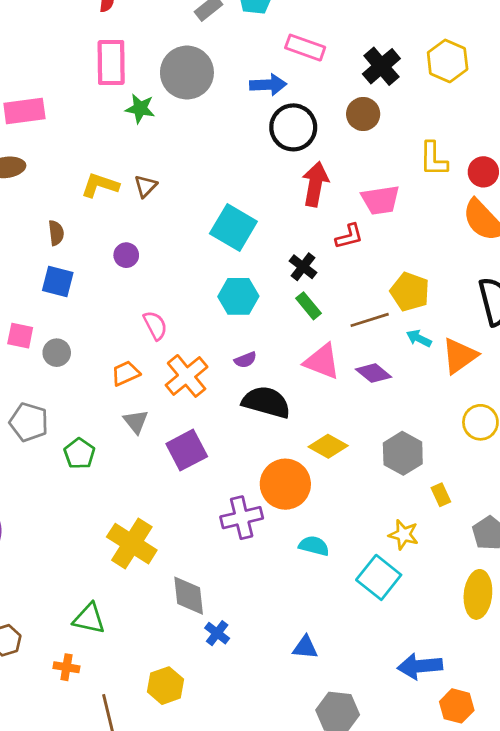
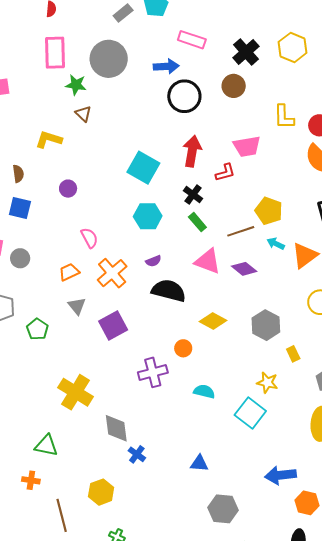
red arrow: (315, 184) -> (192, 151), moved
brown triangle: (145, 186) -> (83, 114), moved, turned -30
orange circle: (285, 484) -> (183, 348), size x0.5

